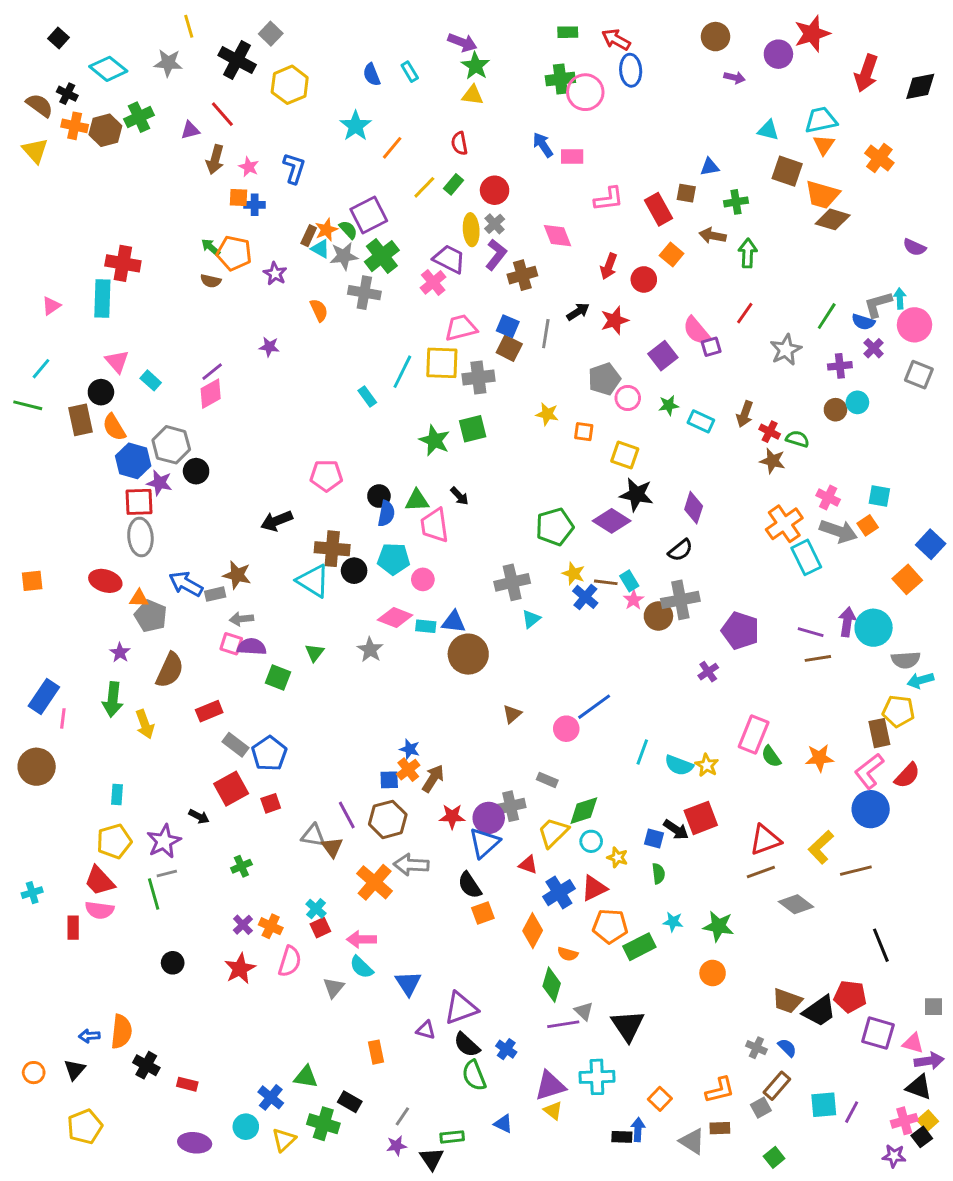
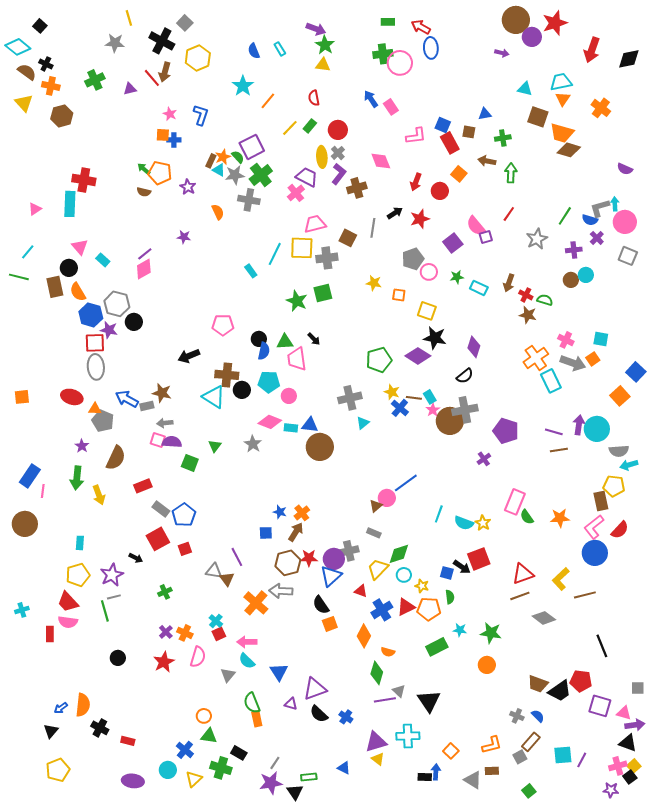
brown circle: (715, 37) -> (516, 20), moved, size x1.4
cyan diamond: (108, 69) -> (18, 47), moved
brown hexagon: (105, 130) -> (62, 116), moved
pink rectangle: (572, 157) -> (391, 107), turned 56
brown arrow: (215, 159) -> (165, 72), moved
blue square: (508, 326) -> (443, 125), moved
brown circle: (658, 616) -> (450, 421), size x1.4
brown triangle: (512, 714) -> (376, 506), moved
orange cross: (408, 770) -> (302, 513), moved
brown hexagon: (388, 819) -> (288, 563), moved
orange pentagon: (610, 926) -> (429, 609), moved
blue arrow: (89, 1036) -> (61, 708), turned -32
orange circle: (34, 1073) -> (204, 716), moved
green semicircle: (474, 1075) -> (252, 703), moved
purple star: (397, 1146) -> (271, 783), size x1.6

